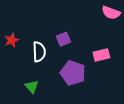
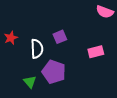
purple pentagon: (73, 73) -> (54, 72), moved

